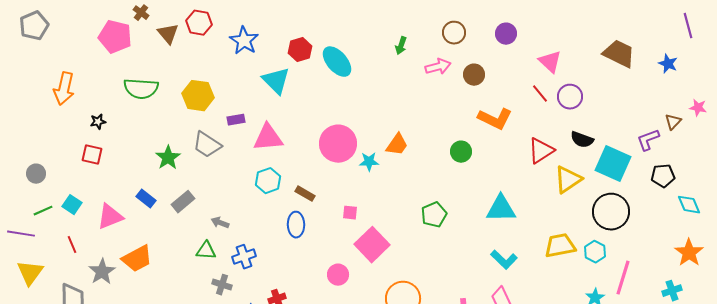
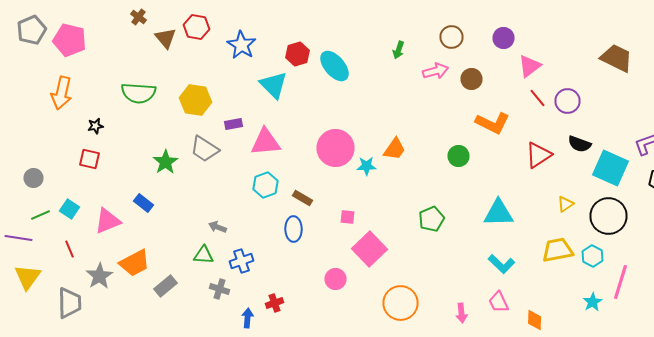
pink pentagon: (115, 37) -> (70, 40), moved
pink triangle: (550, 62) -> (530, 66), moved, turned 40
yellow triangle: (568, 180) -> (566, 204), moved, size x0.6
gray rectangle: (183, 202) -> (166, 286), moved

